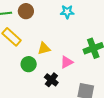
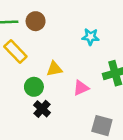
cyan star: (67, 12) -> (90, 37), moved
black cross: (51, 80) -> (42, 109), moved

